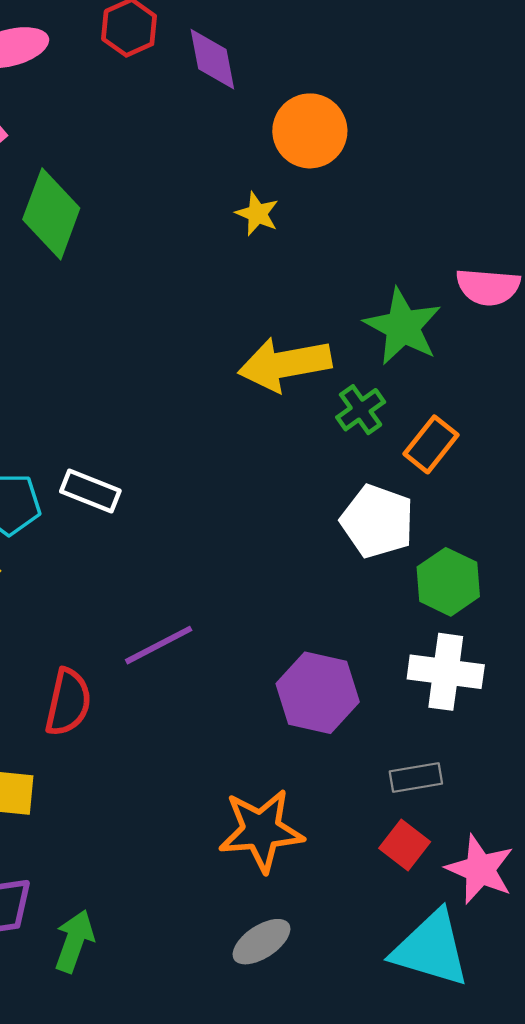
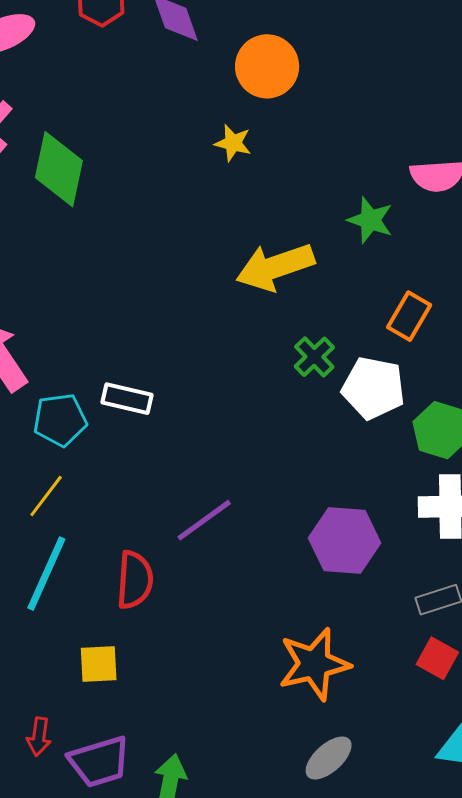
green star: (403, 327) -> (370, 220), size x0.7
green cross: (361, 410) -> (314, 357), moved

